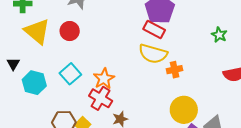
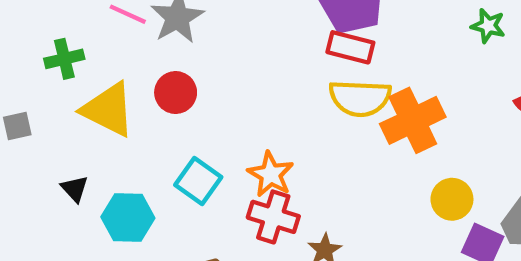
orange cross: (175, 70) -> (413, 120), size x1.8
yellow circle: (184, 110) -> (452, 199), size x0.7

